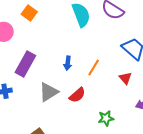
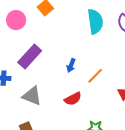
gray triangle: (49, 92) -> (32, 96), moved, turned 40

